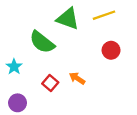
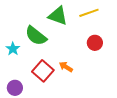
cyan star: (14, 67) -> (13, 49), moved
red square: (50, 83) -> (43, 71), size x1.5

